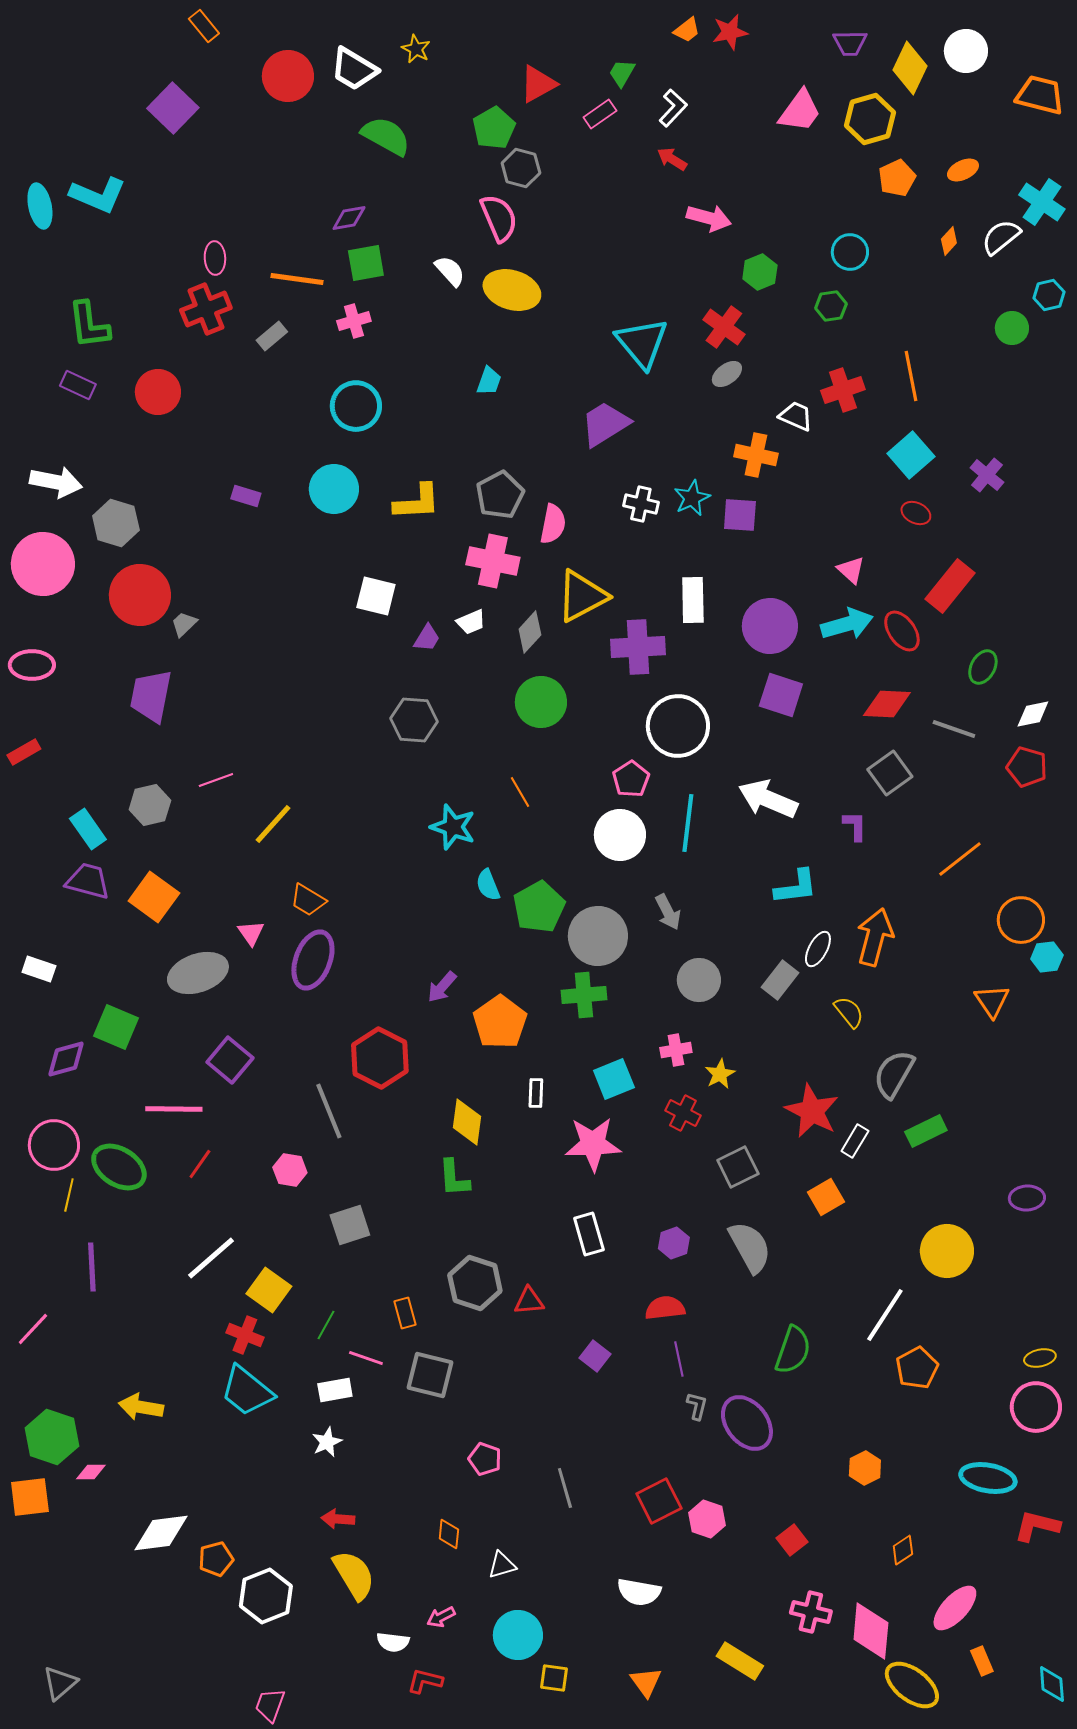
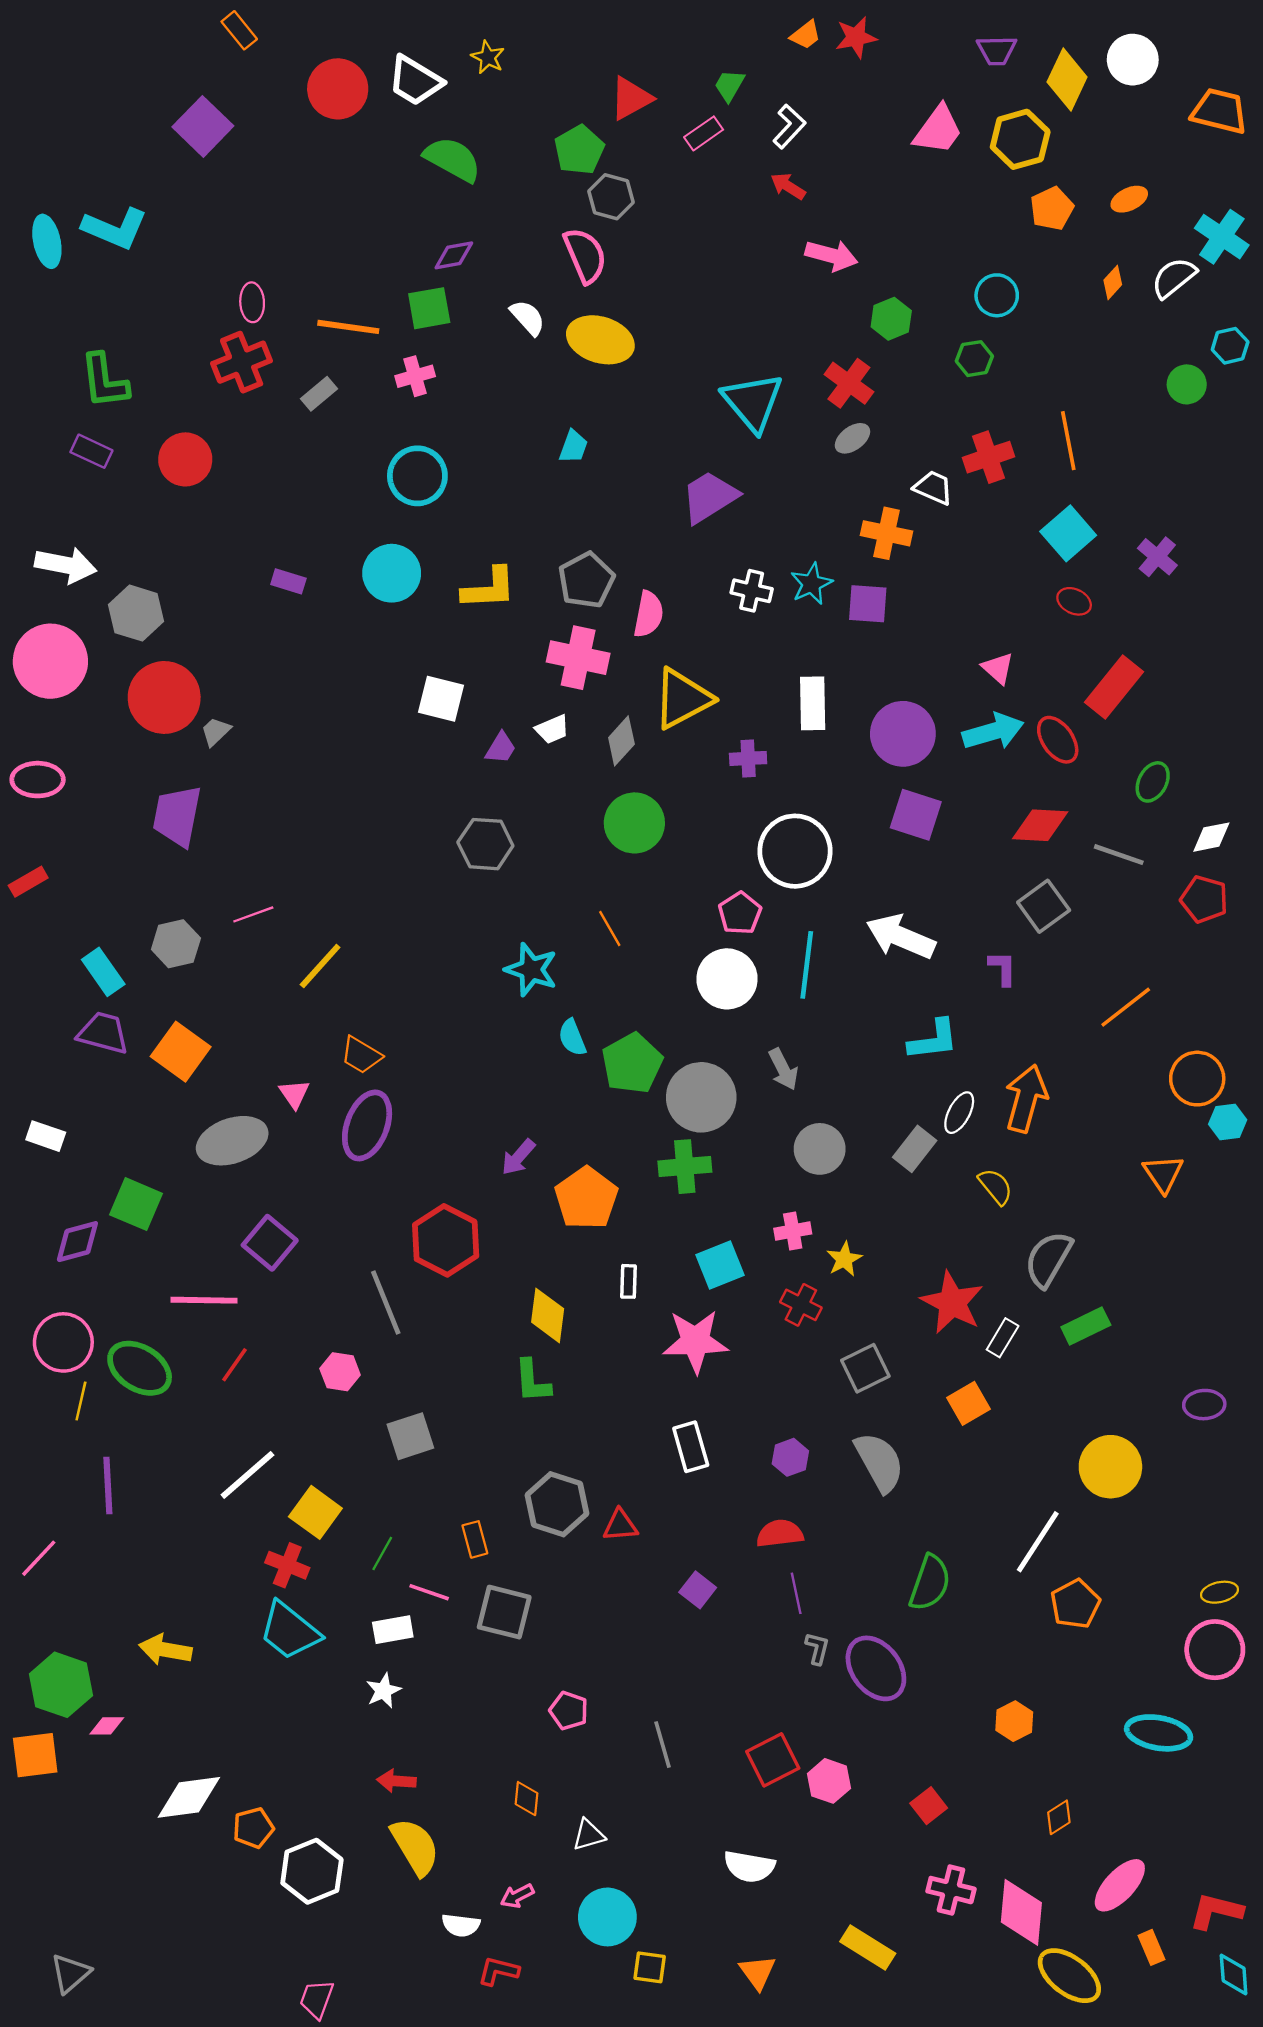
purple diamond: (349, 218) -> (454, 255), moved
purple cross: (638, 647) -> (748, 758), size x0.6
red L-shape: (1037, 1526) -> (1216, 1911), moved

